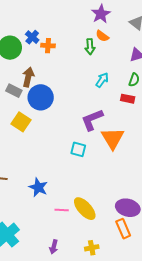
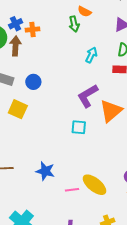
blue cross: (32, 37) -> (16, 24), turned 32
brown arrow: (28, 77) -> (15, 46), moved
blue circle: (41, 97) -> (33, 82), size x0.6
orange triangle: (113, 138) -> (111, 111), turned 30

